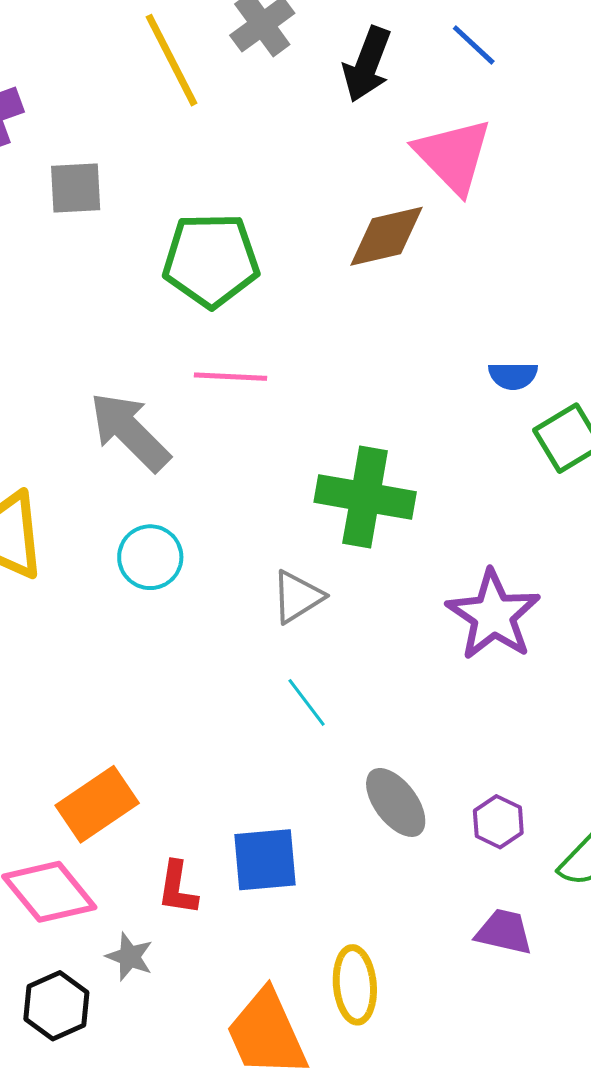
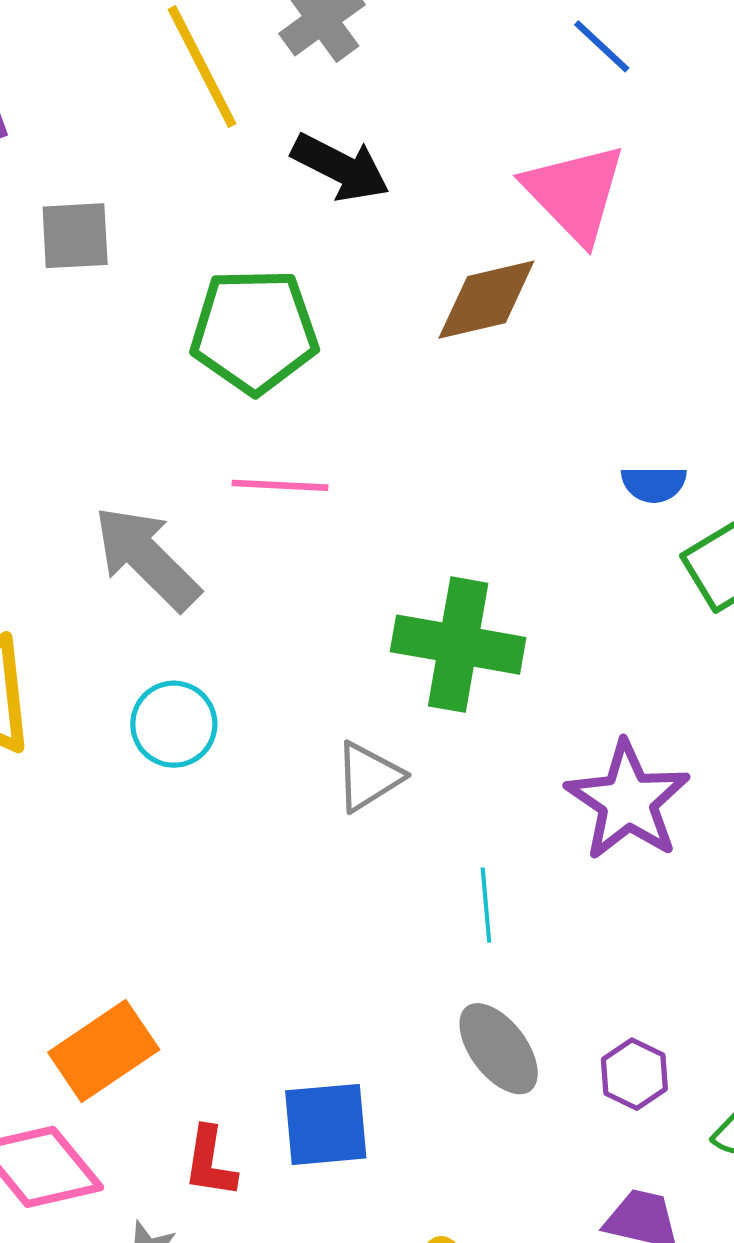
black arrow: (367, 64) -> (341, 167), moved, turned -84
cyan line: (307, 702) -> (486, 905), moved, turned 32

